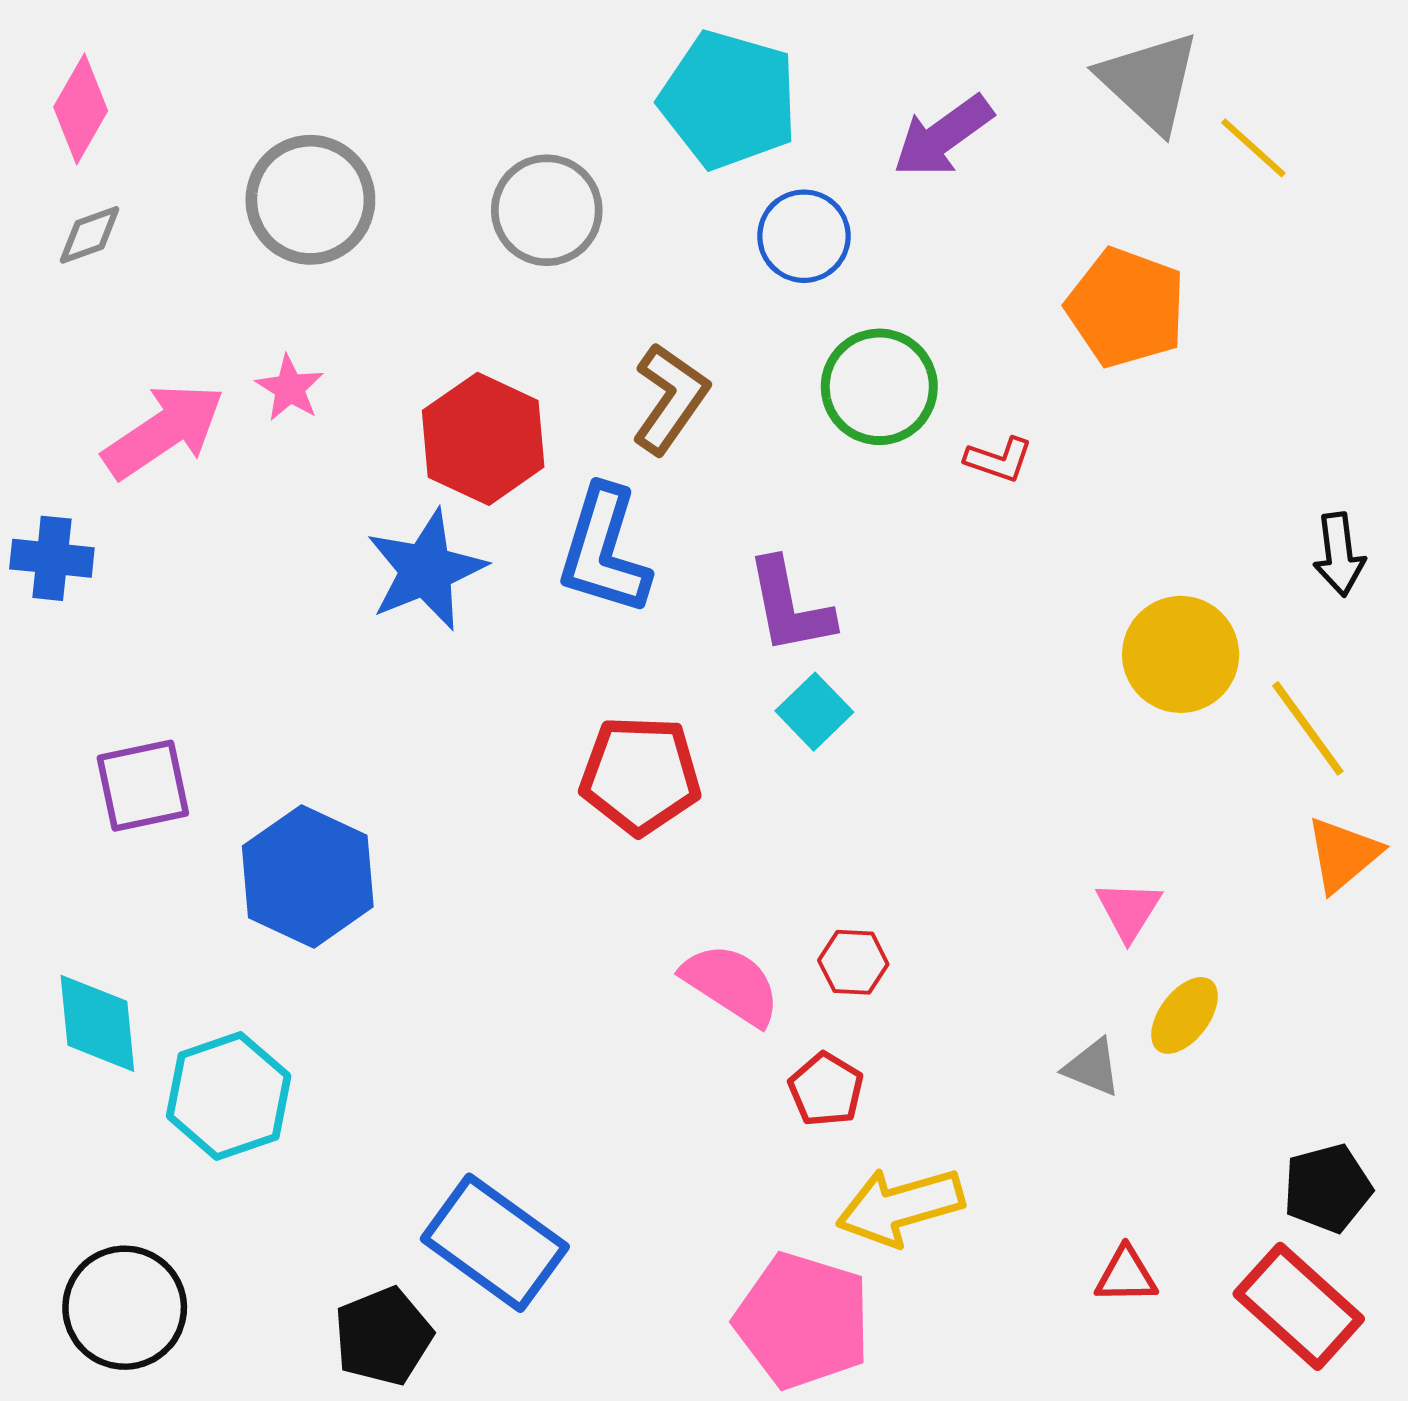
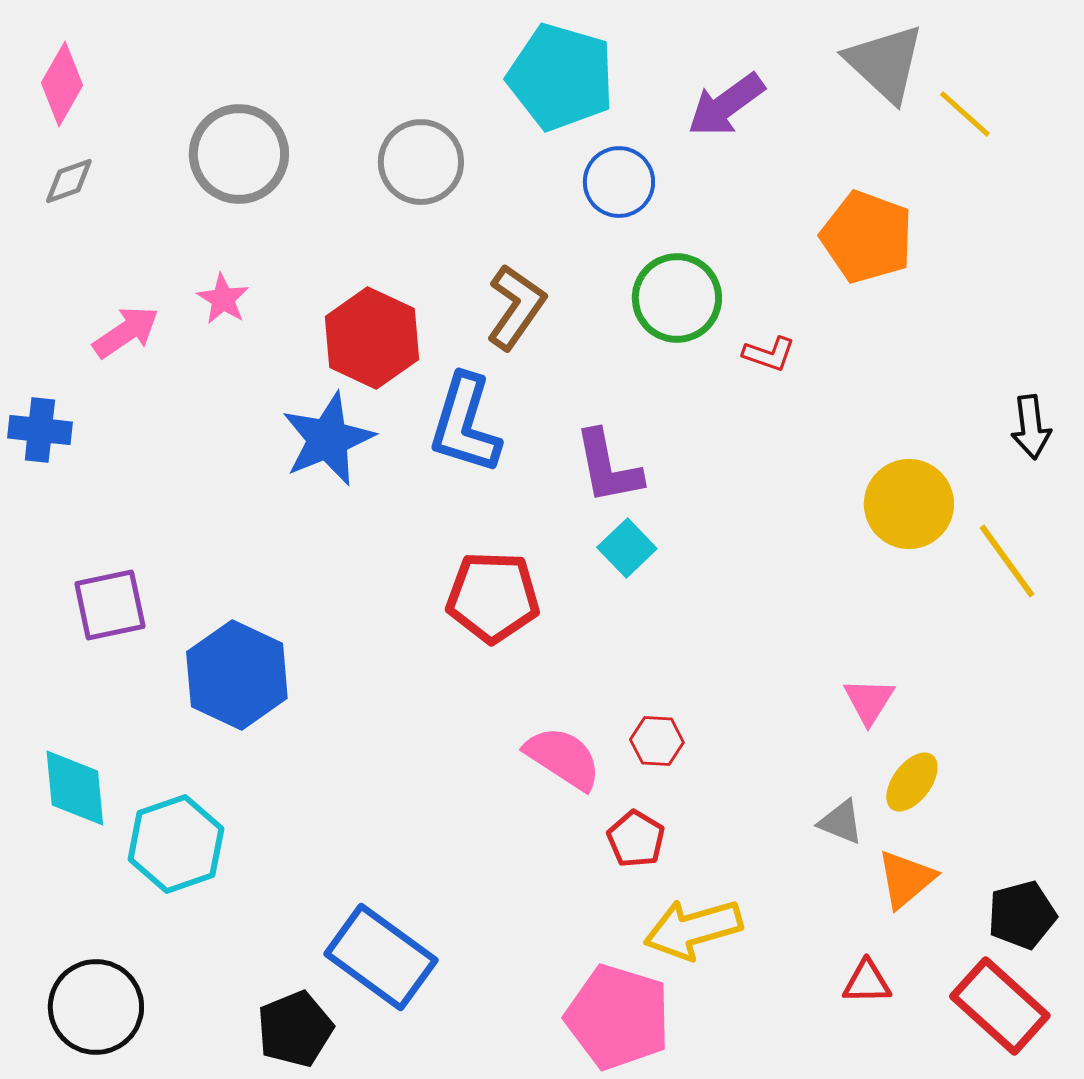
pink arrow: (164, 431) -> (126, 332), size x0.7
orange triangle: (1343, 854) -> (906, 879), moved

